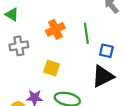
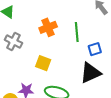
gray cross: (19, 46) -> (13, 41), turned 36
blue square: (106, 51) -> (95, 49), turned -32

